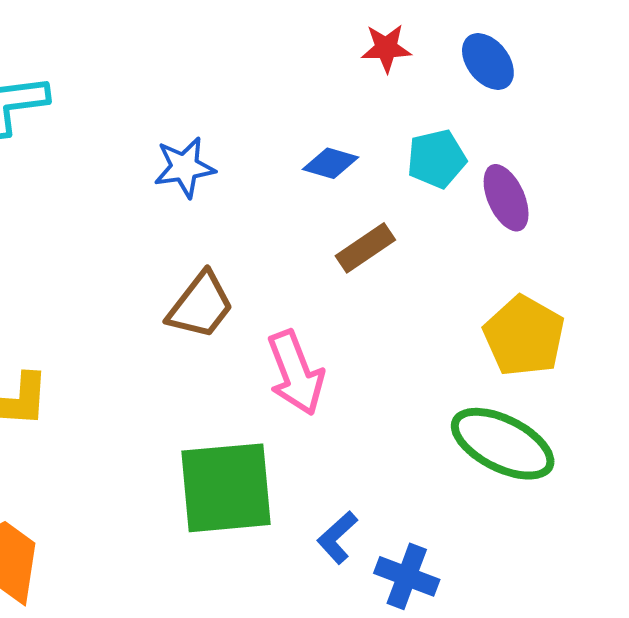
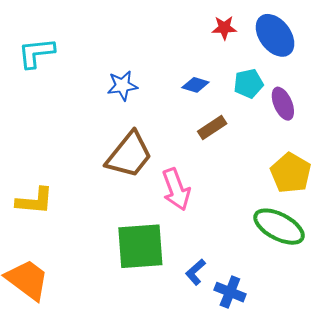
blue ellipse: (488, 62) -> (275, 35), size x1.5
brown trapezoid: (201, 305) -> (129, 155), size x1.4

